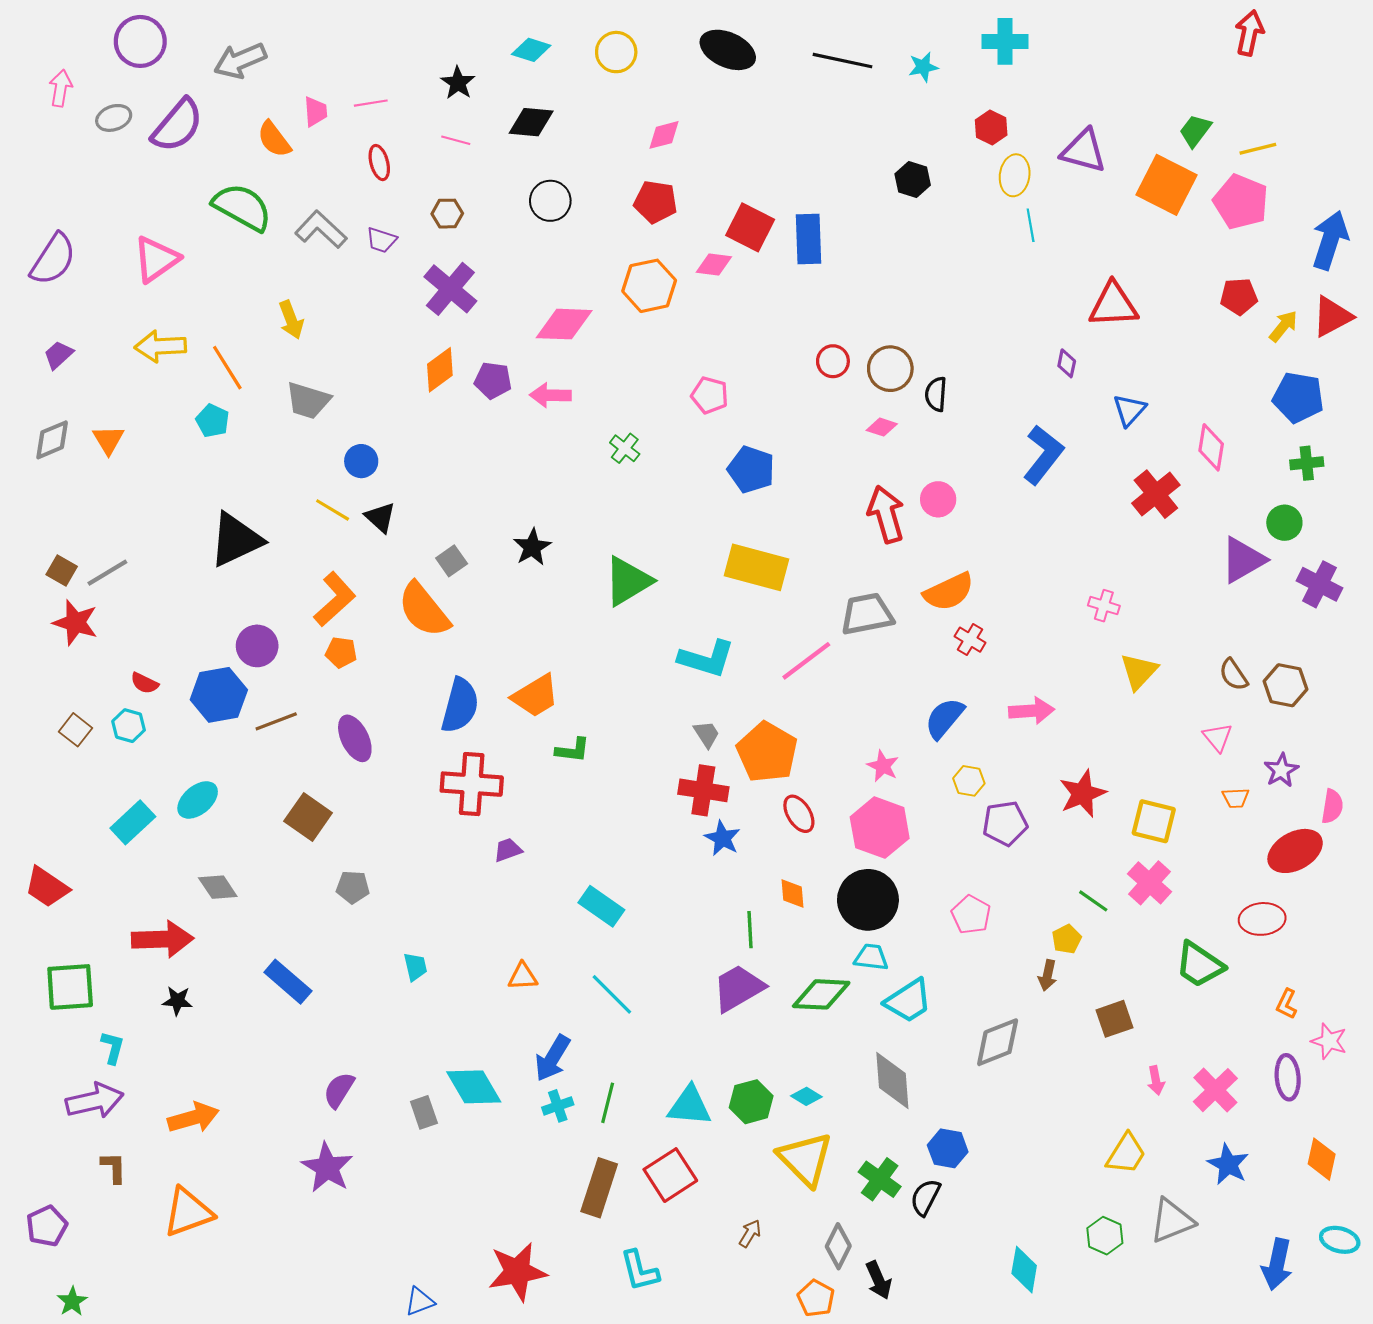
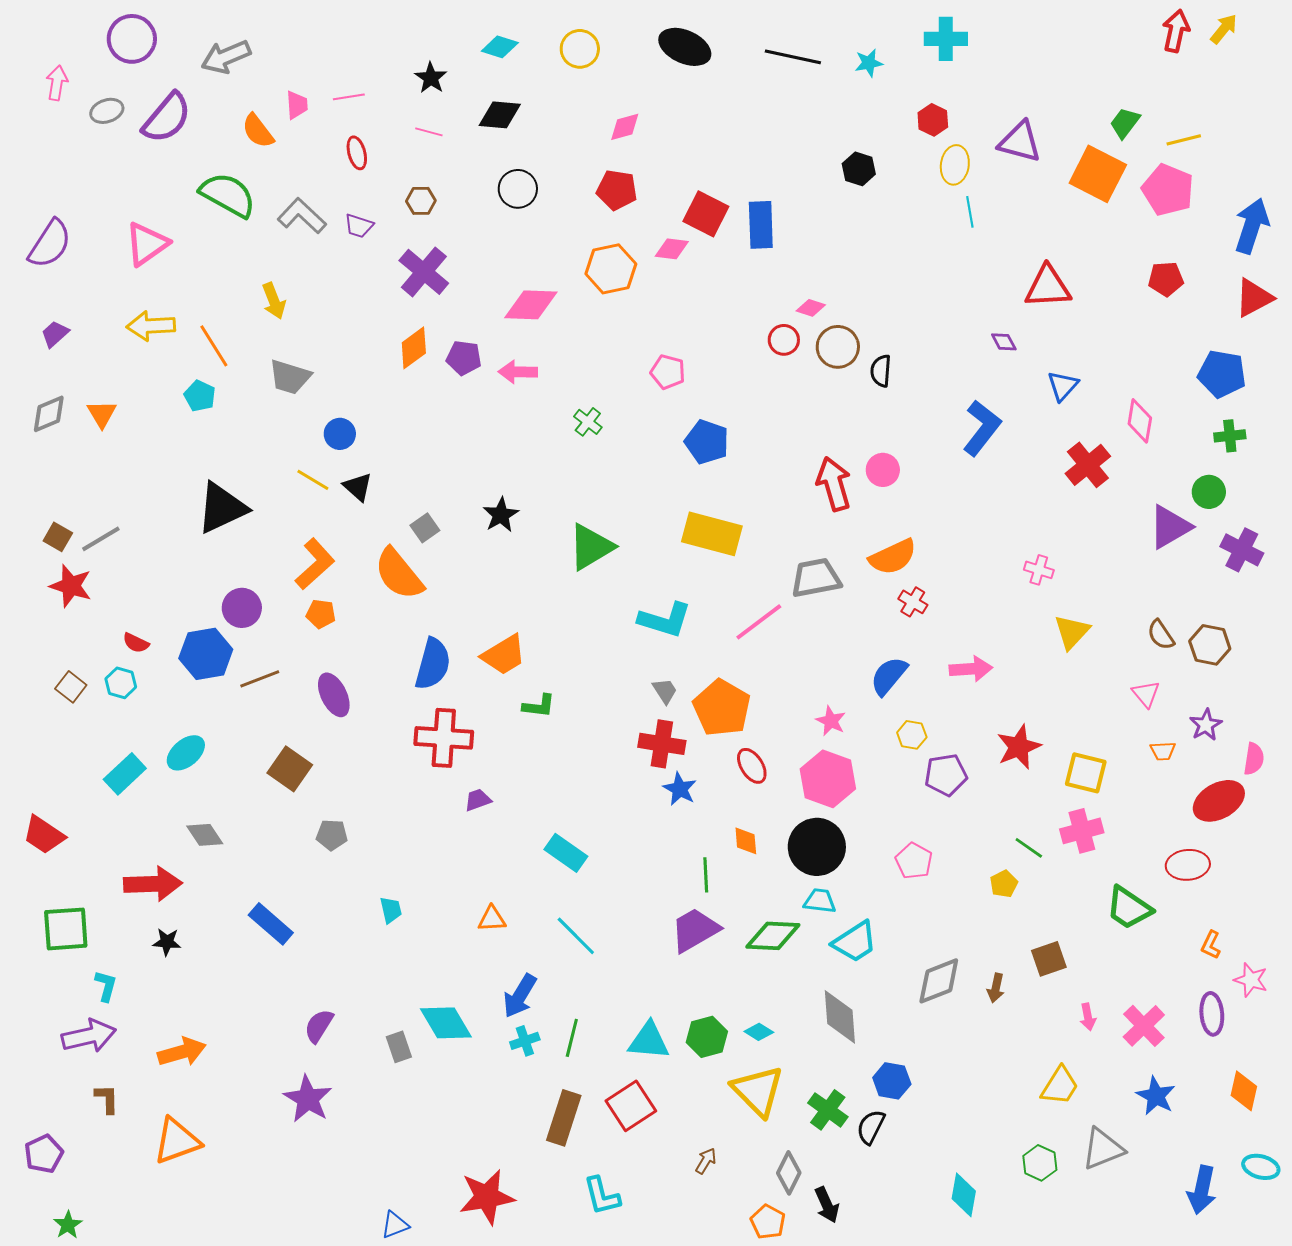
yellow arrow: (1283, 326) -> (1224, 29), moved
purple diamond: (1067, 363) -> (1004, 342), turned -40
pink diamond: (882, 427) -> (811, 308), moved
pink cross: (1150, 883) -> (1082, 831), turned 33
brown arrow: (1048, 975) -> (996, 988), moved

